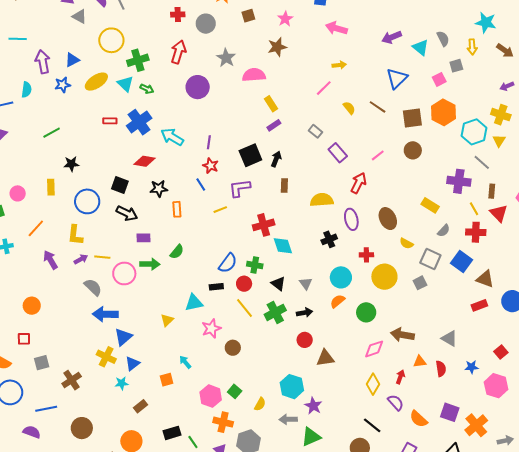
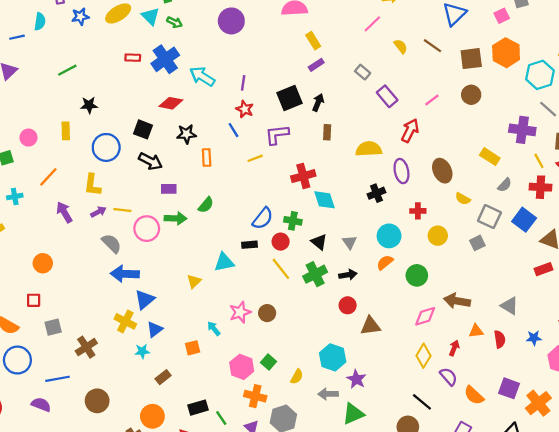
yellow circle: (384, 277) -> (438, 236), size x0.7
pink star: (211, 328) -> (240, 312), moved

